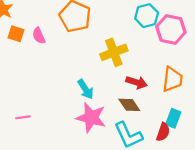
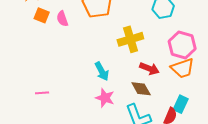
pink hexagon: (171, 29) -> (182, 45), moved
orange trapezoid: (172, 79) -> (183, 68), turned 60
pink star: (91, 118) -> (105, 98), size x0.7

